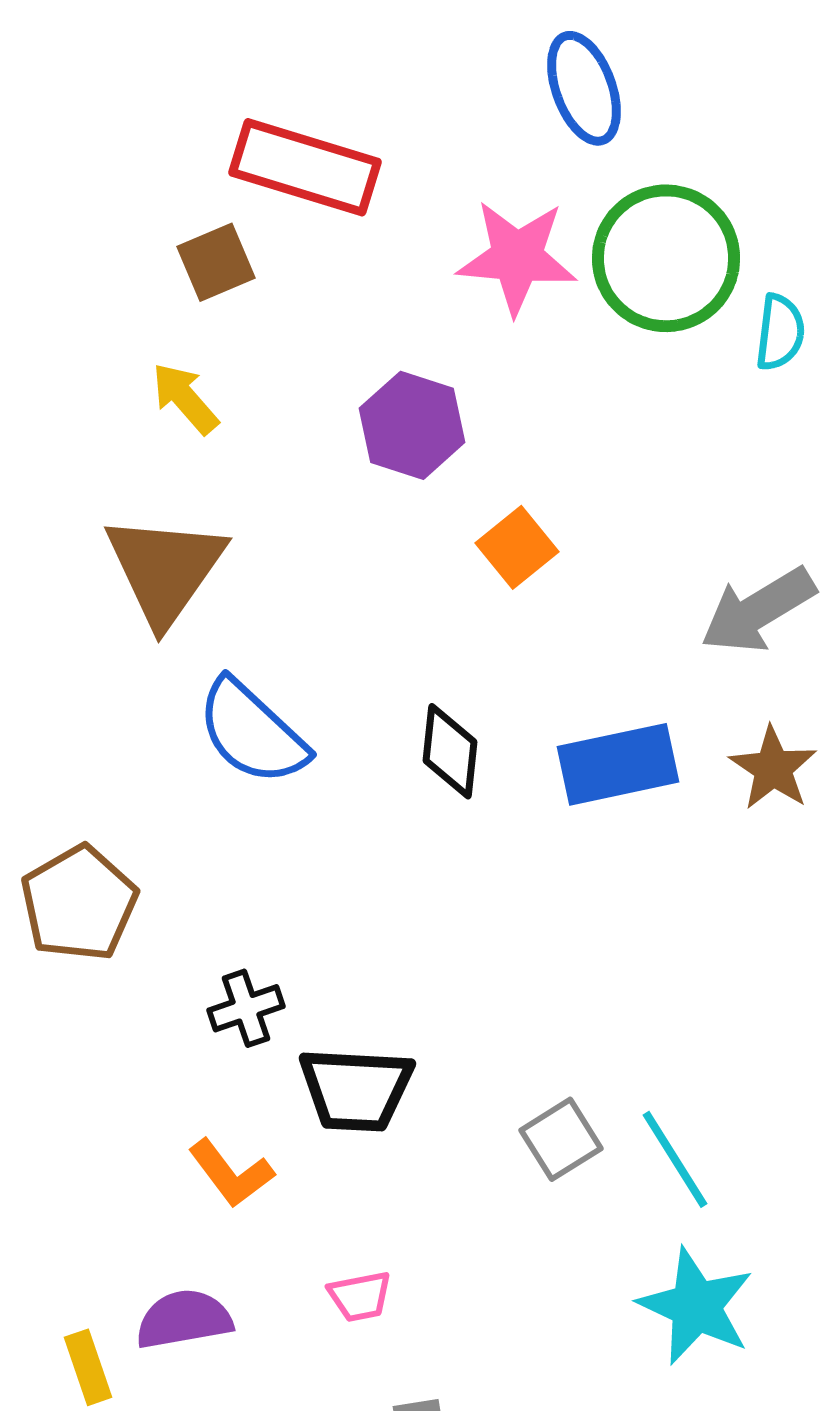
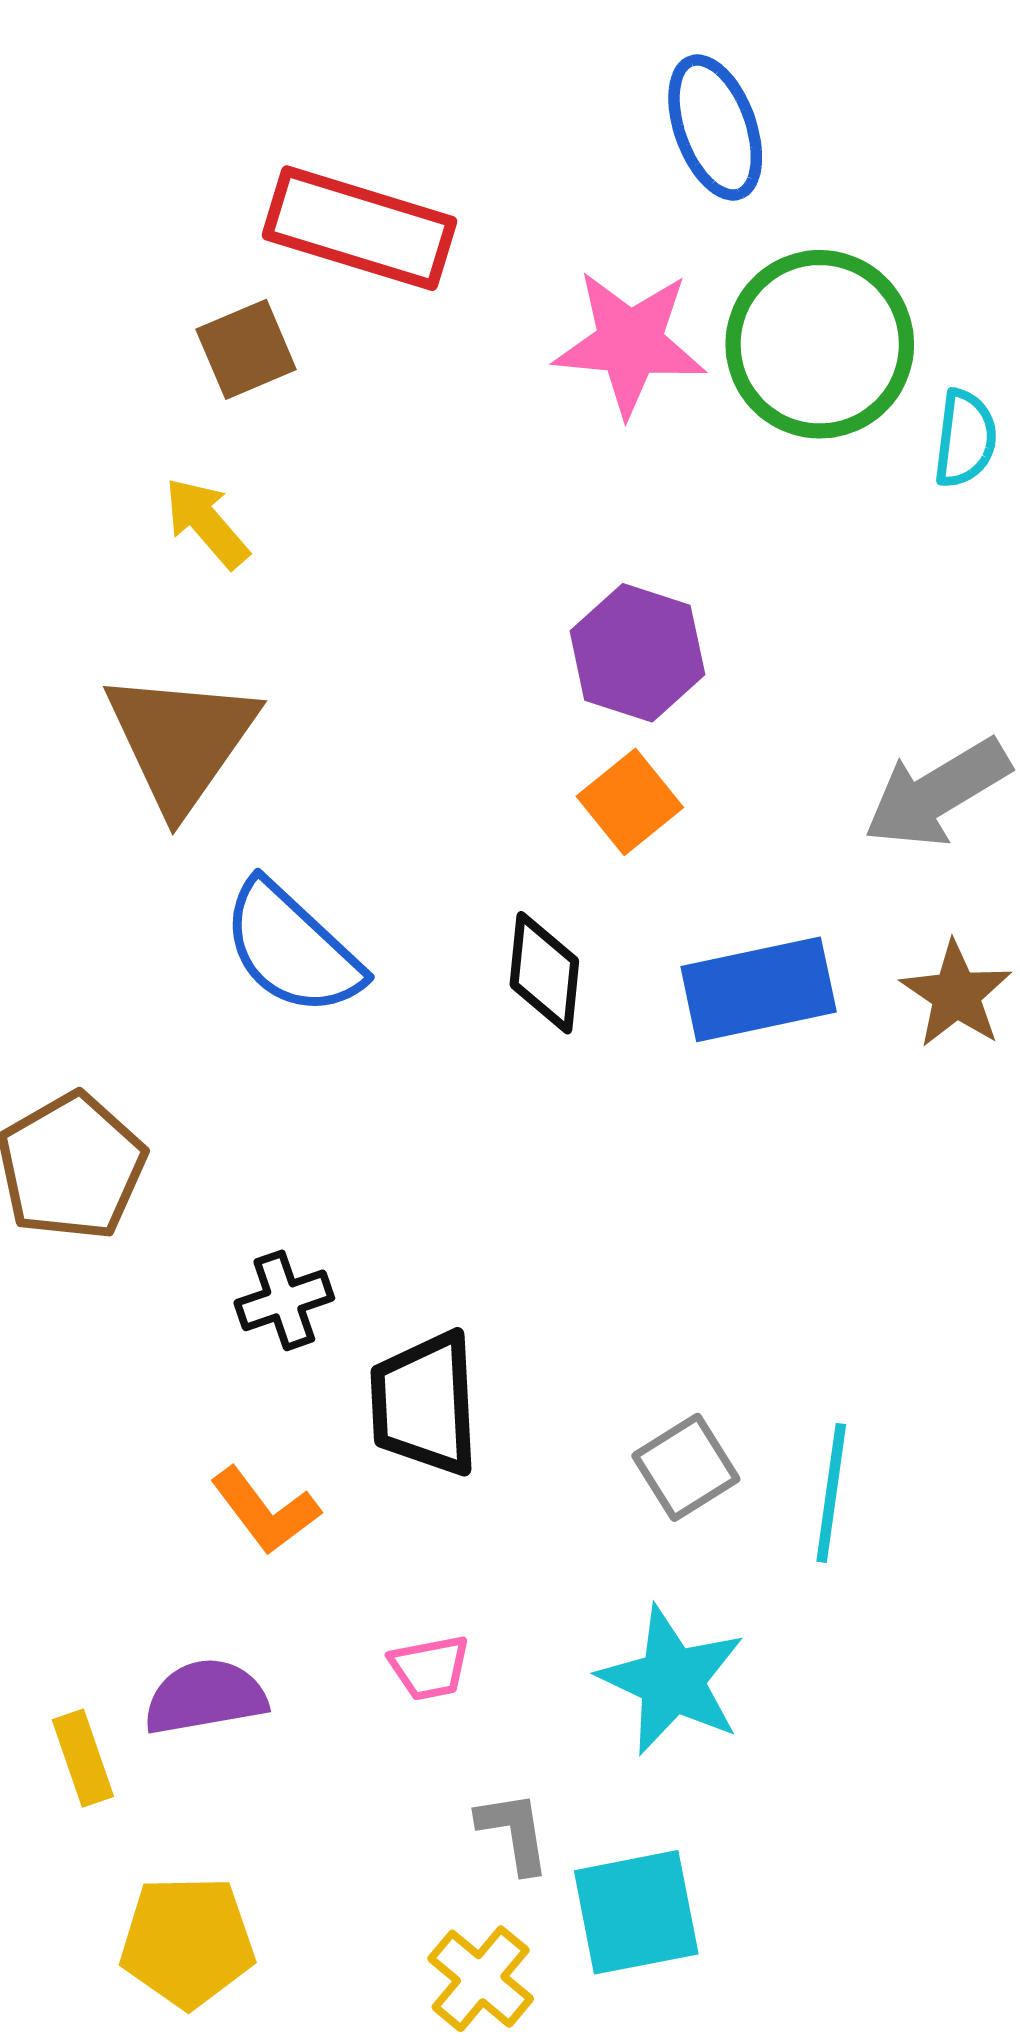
purple hexagon: (412, 425) -> (637, 653), moved
orange square: (517, 547) -> (630, 802), moved
black trapezoid: (356, 1089) -> (425, 1404), turned 84
cyan line: (675, 1159) -> (831, 1493), turned 40
cyan star: (696, 1306) -> (672, 1680), moved

